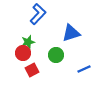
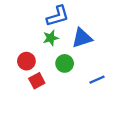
blue L-shape: (38, 14) -> (58, 16), moved, turned 30
green star: (28, 42) -> (51, 38), moved

